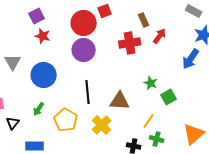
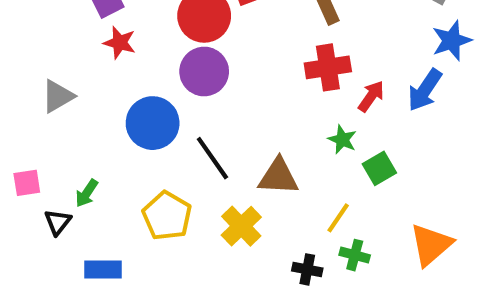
red arrow: (160, 36) -> (371, 96), moved
red cross: (130, 43) -> (328, 67), moved
gray triangle: (13, 62) -> (58, 96), turned 30
blue circle: (44, 75) -> (153, 123), moved
black line: (88, 92) -> (212, 158), turned -30
green arrow: (39, 109) -> (87, 193), moved

